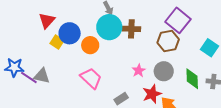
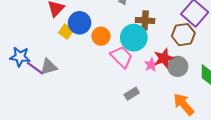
cyan circle: (109, 27) -> (134, 38), moved
gray triangle: (42, 76) -> (49, 67), turned -30
pink trapezoid: (91, 78) -> (121, 57), moved
red star: (152, 94) -> (164, 58), moved

